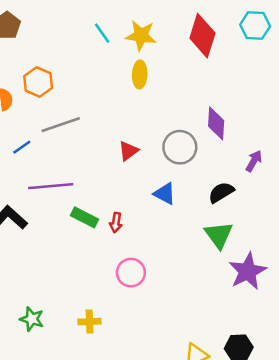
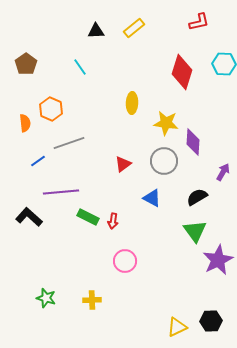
cyan line: (102, 33) -> (80, 67), moved
yellow star: (141, 36) -> (166, 123), moved

